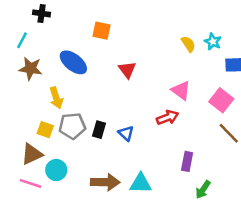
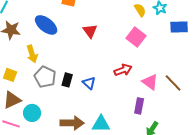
pink triangle: (181, 90) -> (150, 82), moved
pink square: (221, 100) -> (136, 37), moved
gray pentagon: (72, 126) -> (45, 77), turned 30
yellow square: (45, 130) -> (10, 75), moved

